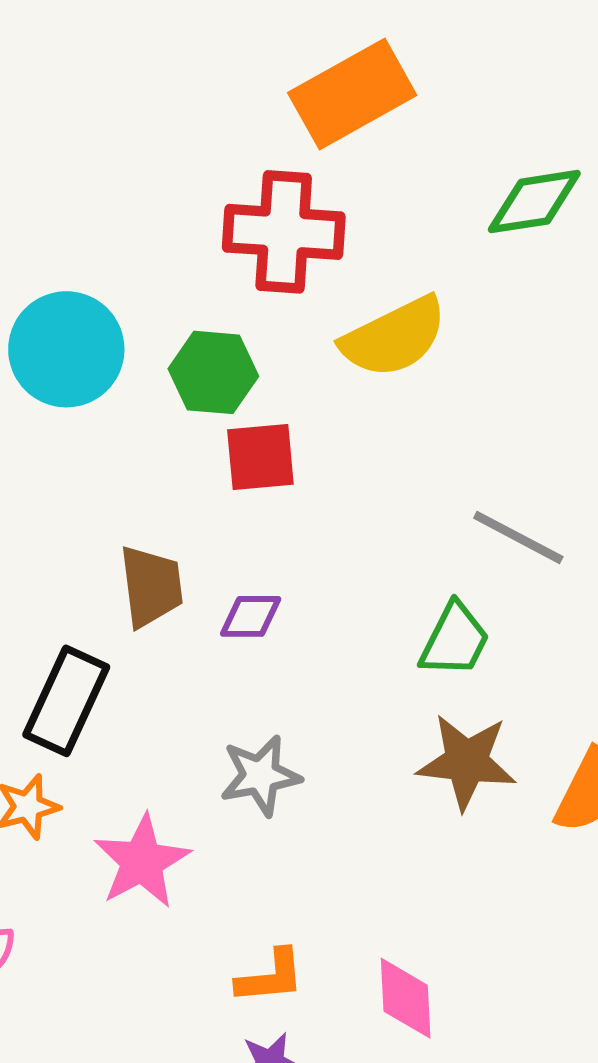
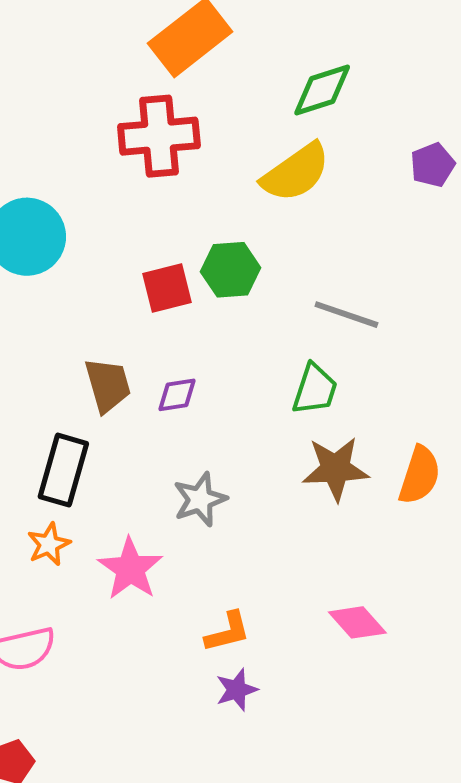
yellow semicircle: (394, 337) -> (296, 173), moved
green hexagon: (213, 372) -> (231, 270), moved
pink diamond: (406, 998) -> (357, 622), moved, turned -30

